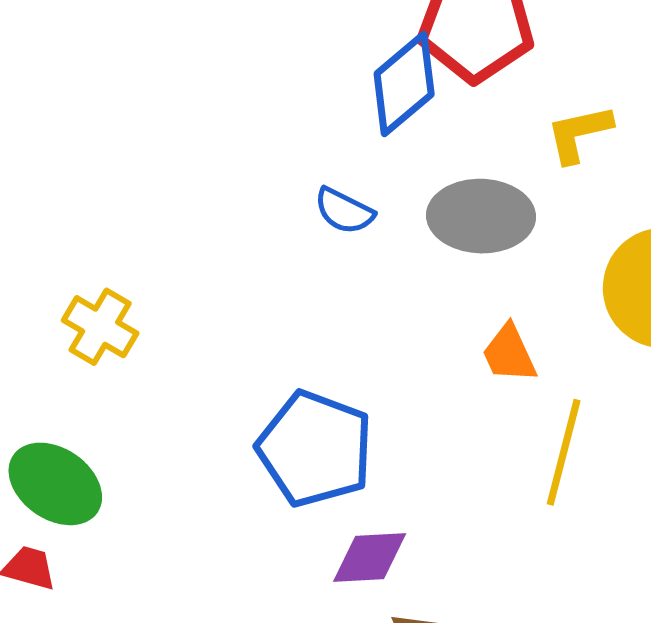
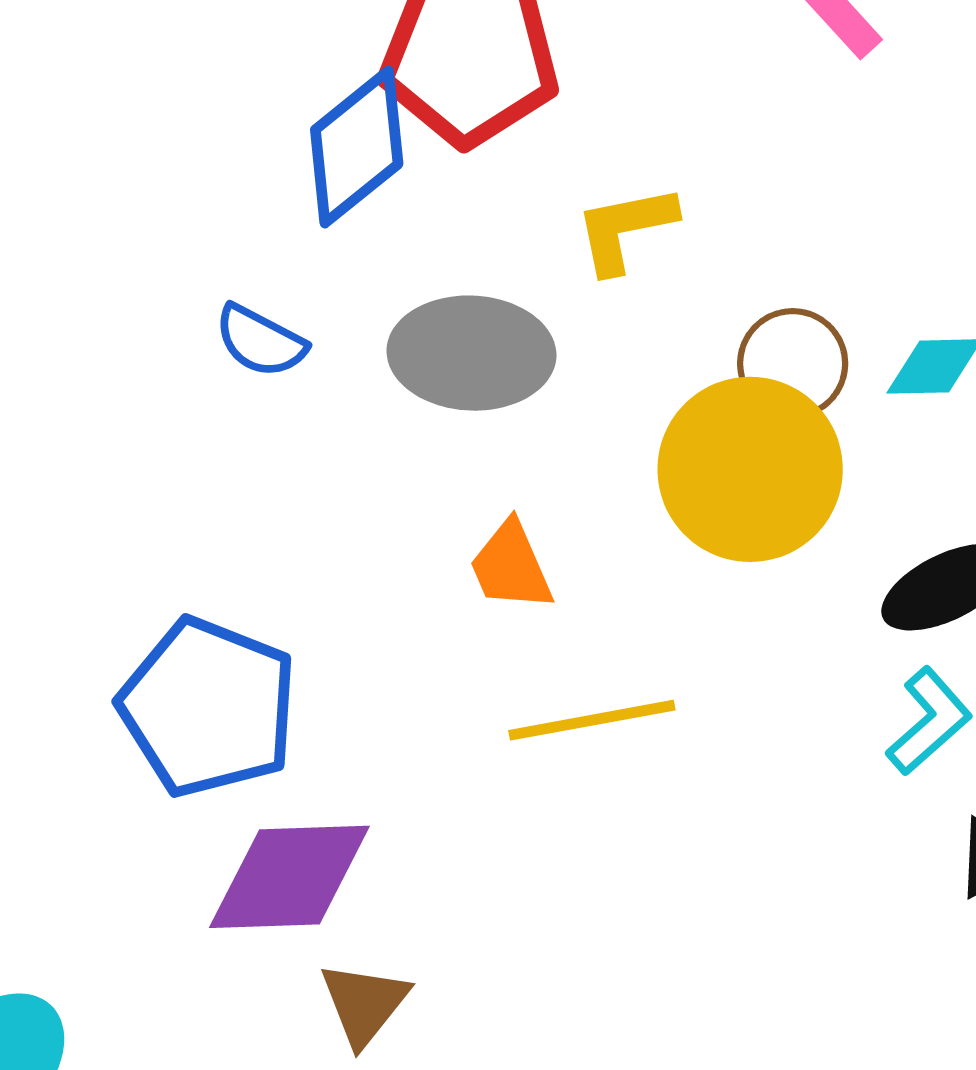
yellow line: (564, 452) -> (592, 720), turned 64
purple diamond: (370, 558) -> (289, 877), size x1.4

